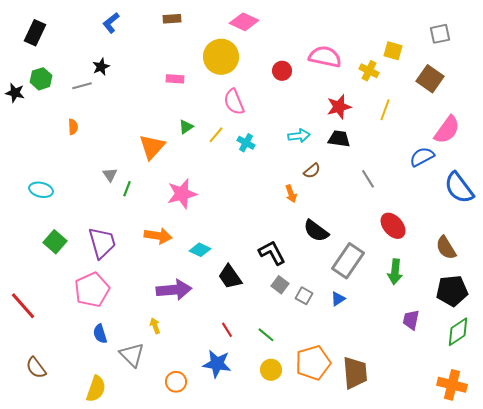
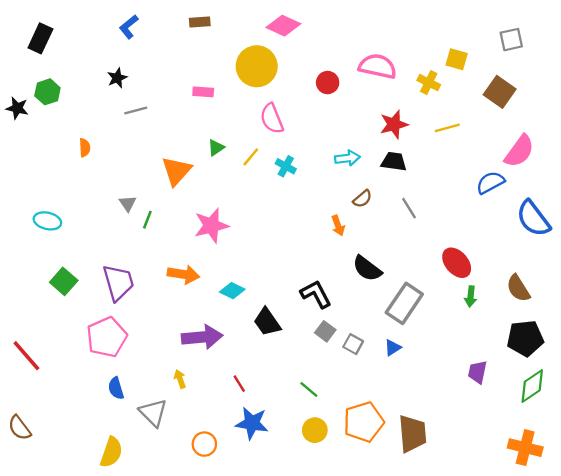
gray line: (82, 86) -> (136, 110), moved
yellow line: (385, 110) -> (447, 128), turned 55
gray line: (368, 179) -> (409, 208), moved
green arrow: (395, 272) -> (471, 296), moved, size x0.7
red line: (227, 330) -> (239, 384), moved
brown semicircle: (36, 368) -> (20, 428), moved

